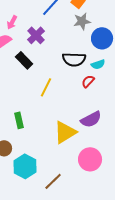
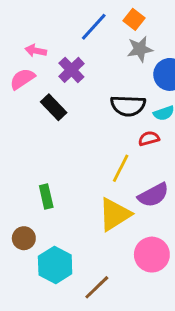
pink arrow: (12, 22) -> (36, 51), turned 72
red semicircle: (88, 81) -> (149, 138), turned 32
yellow line: (46, 87) -> (121, 168), moved

